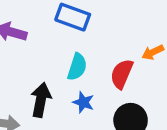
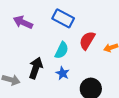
red semicircle: (122, 74) -> (87, 40), moved

